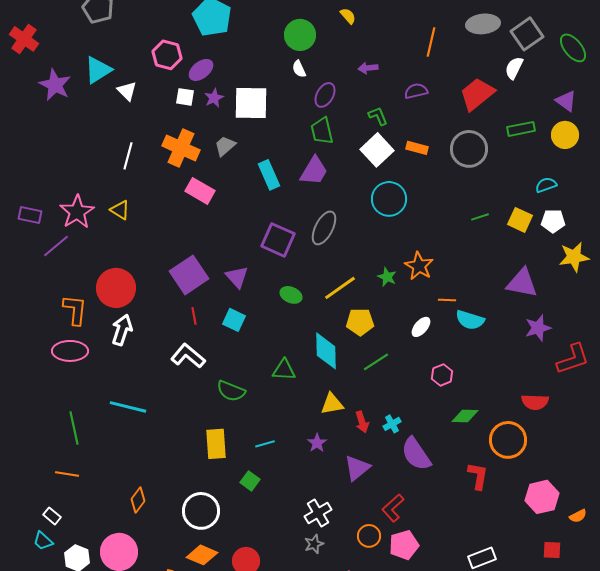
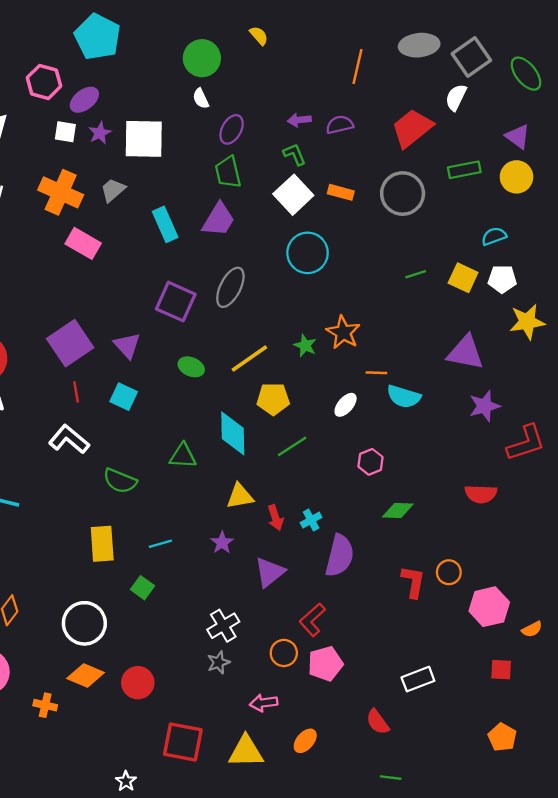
purple arrow: (368, 68) -> (299, 120), moved
orange circle: (508, 440) -> (449, 572), moved, size x0.6
purple semicircle: (416, 454) -> (340, 556), turned -132

